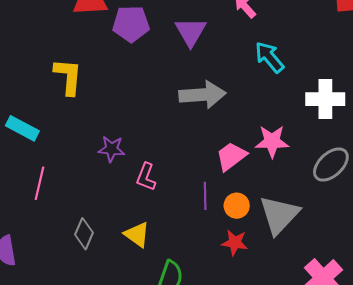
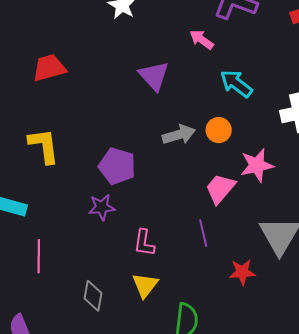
purple pentagon: (131, 24) -> (117, 166), moved, turned 30
gray arrow: (202, 95) -> (179, 135), size x0.7
pink L-shape: (146, 177) -> (144, 243), moved
orange circle: (237, 206) -> (219, 130), moved
yellow triangle: (137, 234) -> (145, 285), turned 44

